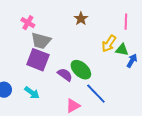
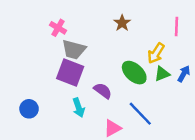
green triangle: (122, 50) -> (162, 74), moved, turned -32
green ellipse: (81, 70) -> (134, 73), moved
cyan arrow: (32, 93) -> (79, 108), moved, turned 35

